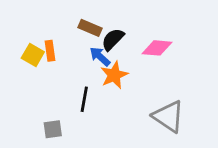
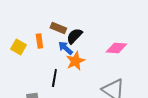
pink diamond: (157, 48) -> (116, 48), moved
orange rectangle: (50, 51) -> (39, 41), moved

